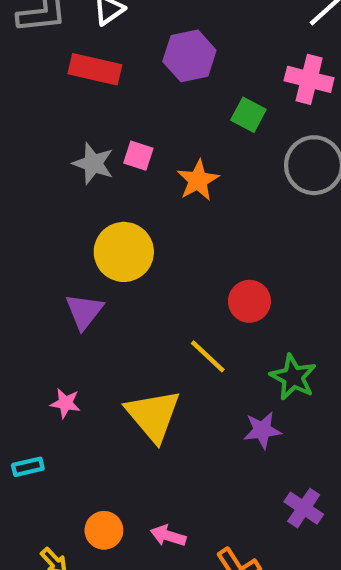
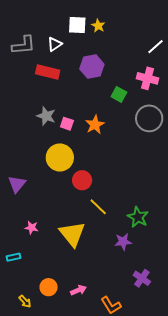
pink square: (138, 156) -> (67, 124), moved
red circle: (249, 301) -> (82, 180), moved
purple triangle: (84, 311) -> (17, 184), moved
pink arrow: (168, 536) -> (78, 290), turned 140

